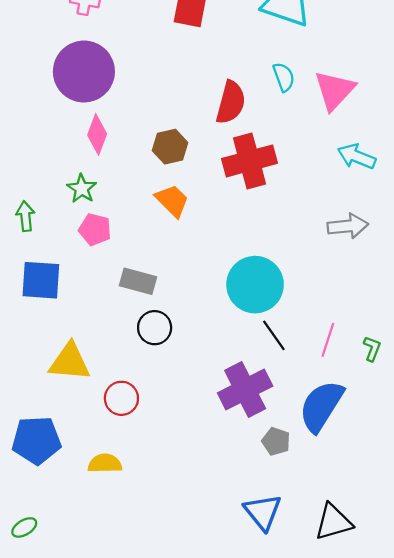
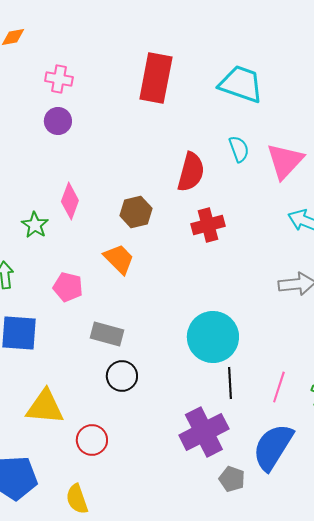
purple circle: (84, 72) -> (58, 121), moved, size x0.5
red cross: (250, 161) -> (208, 225), size x0.7
green star: (82, 189) -> (35, 225), moved
orange trapezoid: (172, 201) -> (119, 259), moved
black line: (274, 335) -> (230, 383), turned 32
yellow semicircle: (105, 463) -> (77, 499), turned -108

